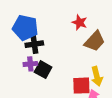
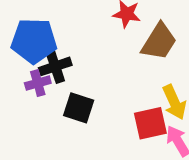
purple cross: (30, 64) -> (38, 83), moved

